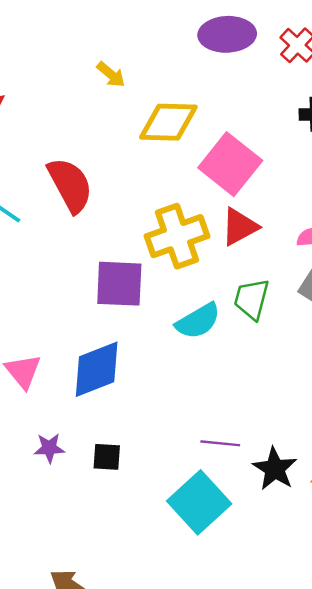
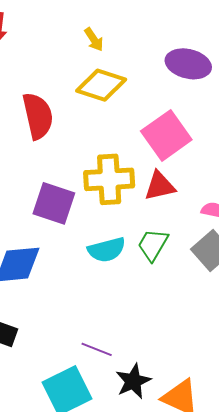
purple ellipse: (227, 34) -> (188, 64), moved
yellow diamond: (168, 122) -> (101, 85), moved

